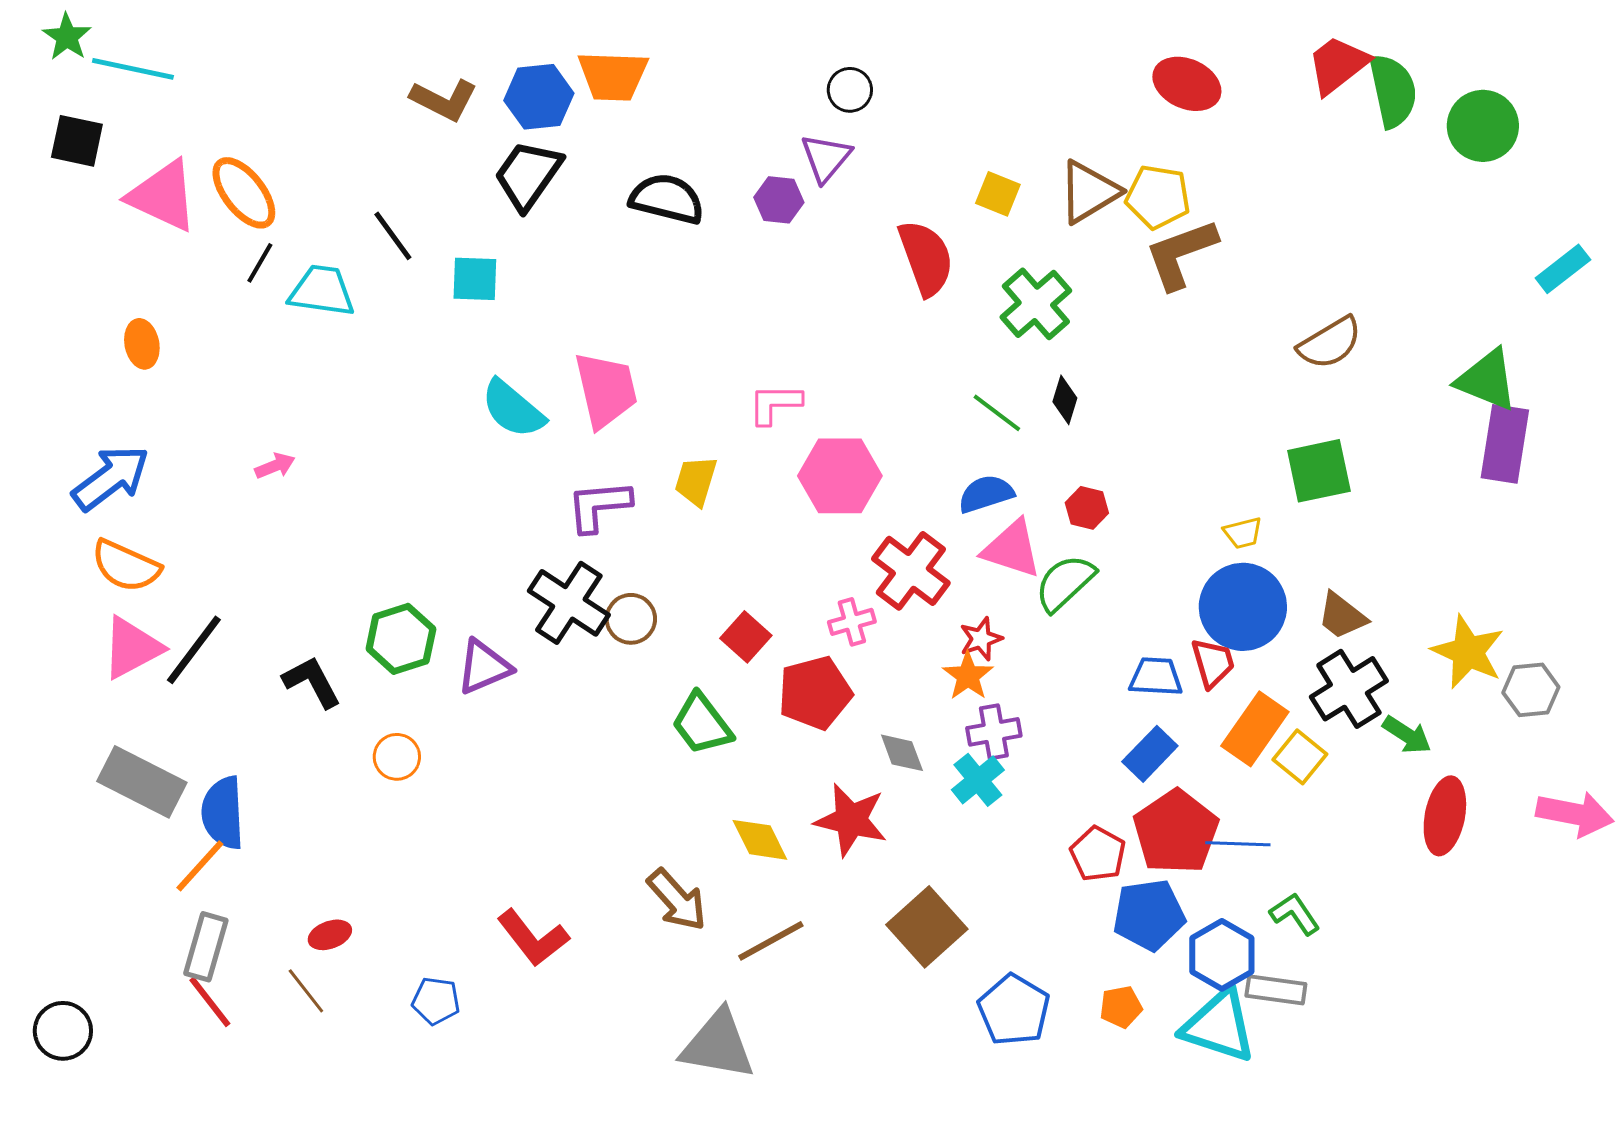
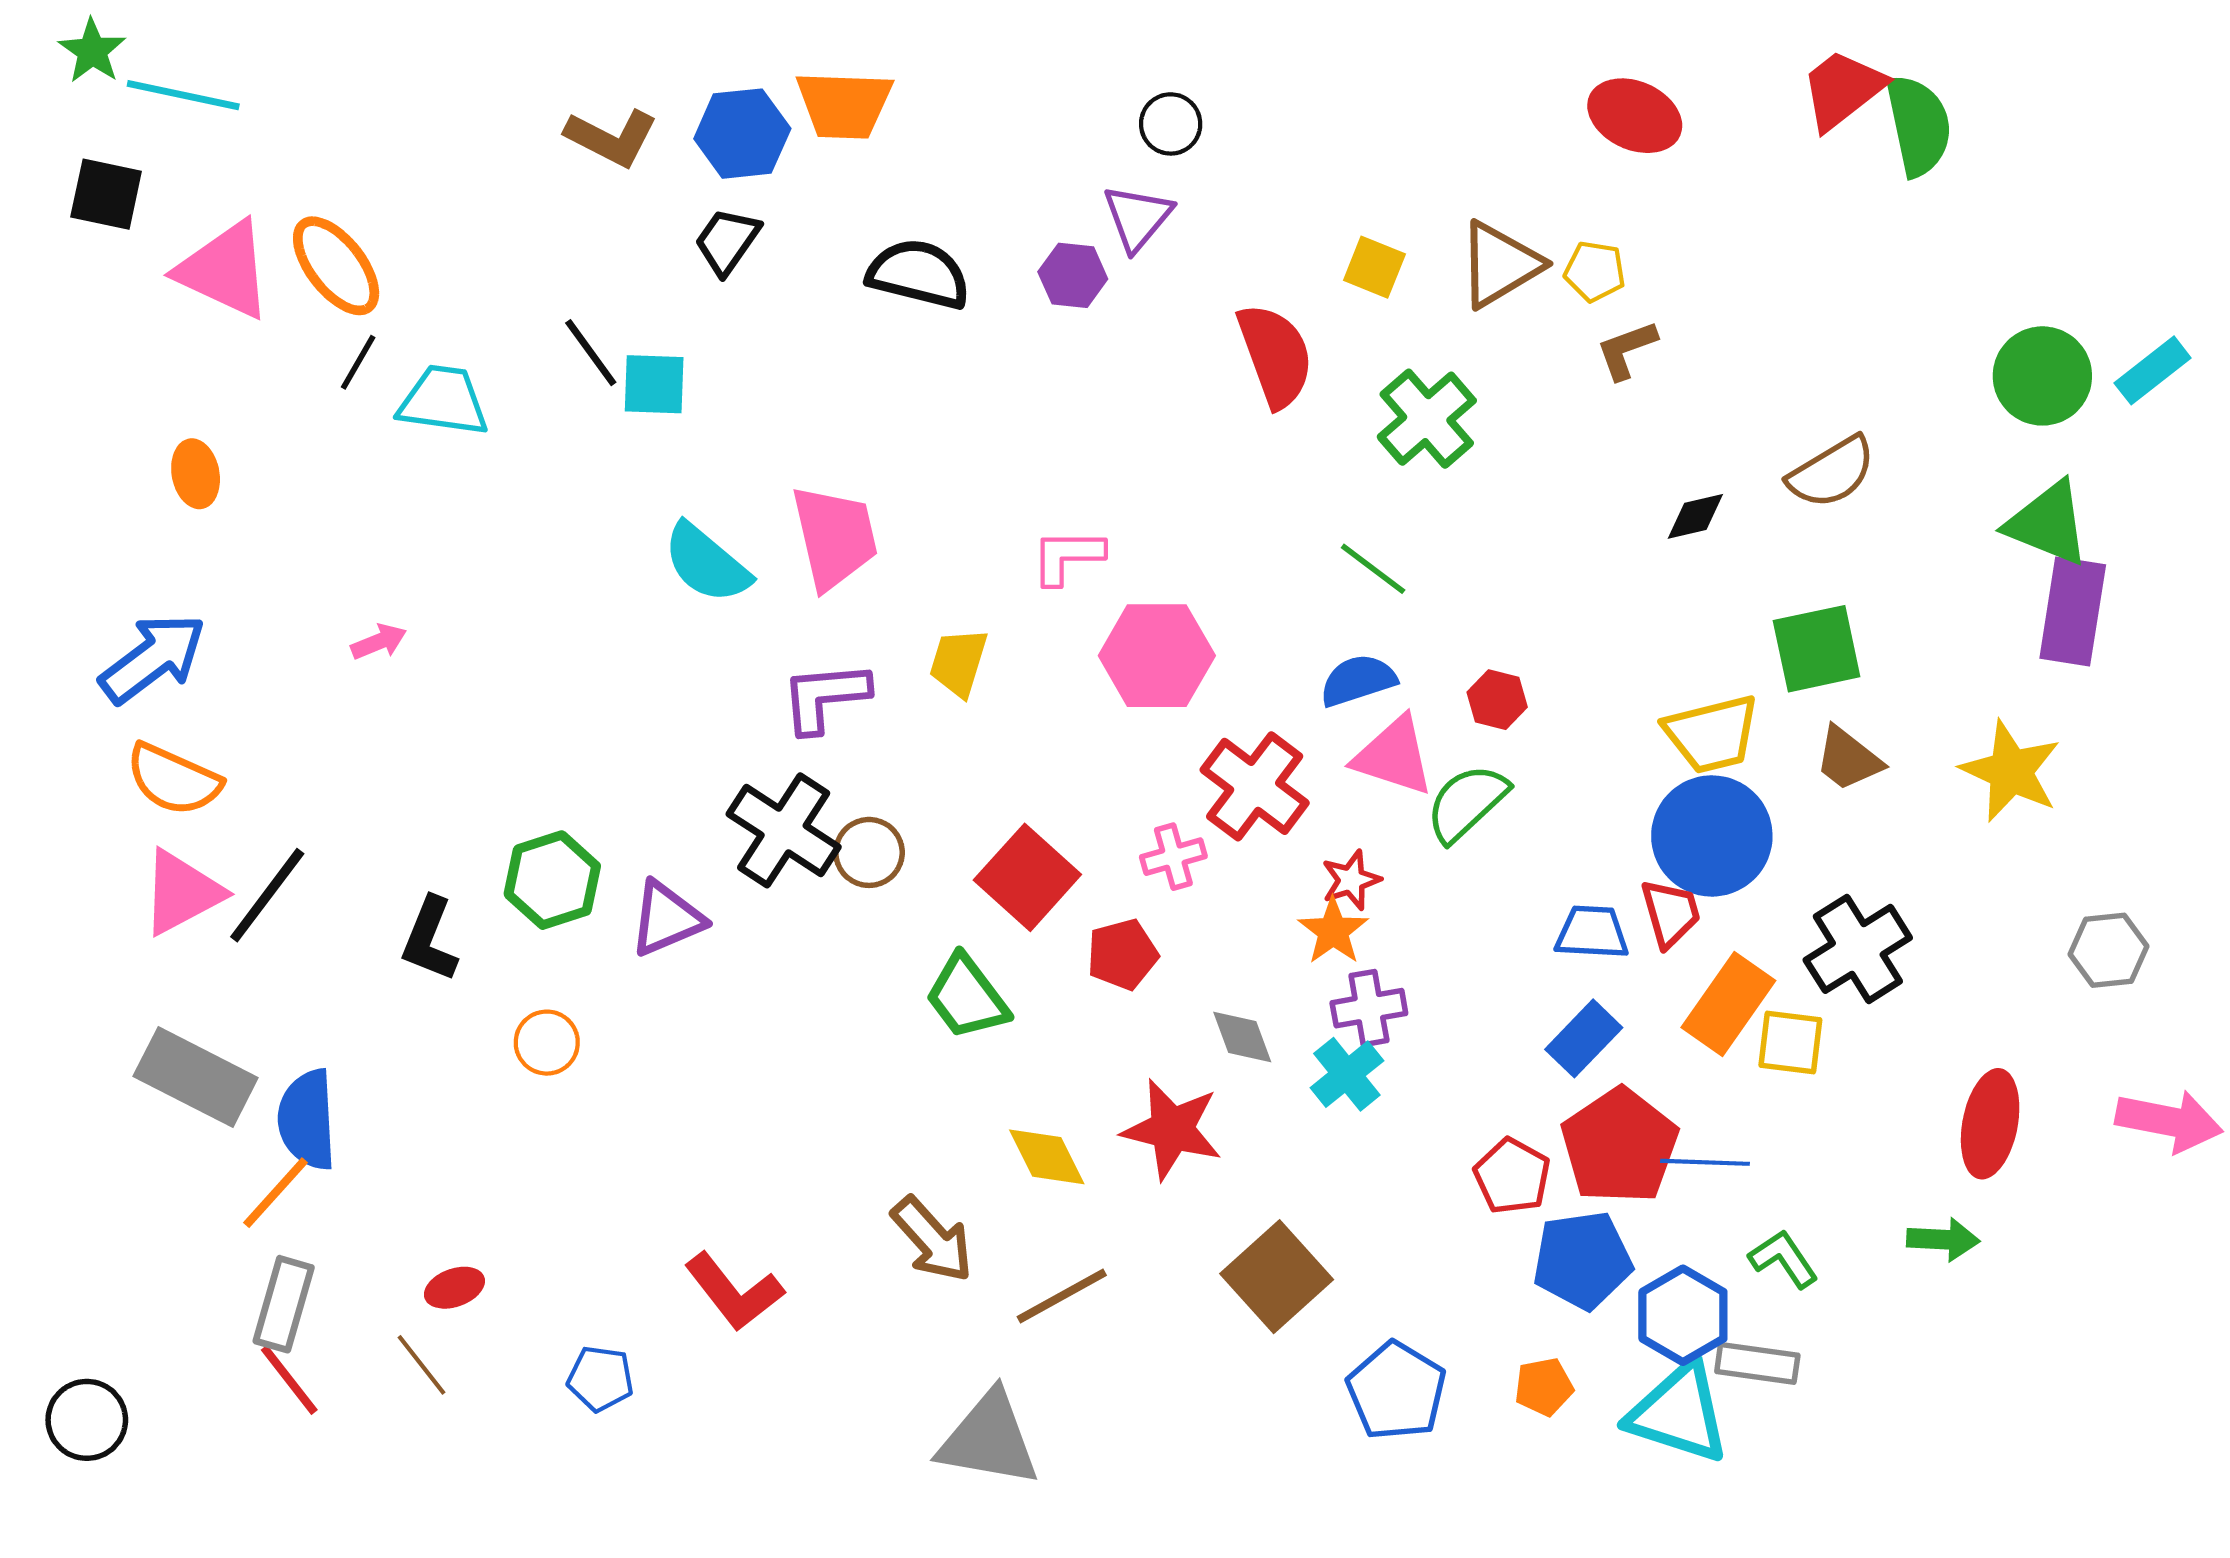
green circle: (1483, 126) -> (2042, 376), moved
black trapezoid: (528, 175) -> (727, 241), size x0.7
yellow pentagon: (1158, 197) -> (1595, 271), size x0.7
black line: (393, 236) -> (591, 353), moved
brown L-shape: (1181, 254) -> (1626, 350), size x0.6
black diamond: (1065, 400) -> (1695, 516), moved, turned 60
yellow trapezoid: (1243, 533) -> (1712, 734), size x1.8
brown trapezoid: (1342, 616) -> (1848, 759), moved
red square: (746, 637) -> (1027, 877), size x1.5
yellow star: (1468, 652) -> (2011, 771), moved
black L-shape: (312, 682) -> (430, 939), turned -130
red pentagon: (815, 693) -> (1122, 954), size x0.7
green arrow: (1407, 735) -> (1943, 1239), moved, turned -30
yellow square: (1300, 757) -> (1790, 1043), turned -32

